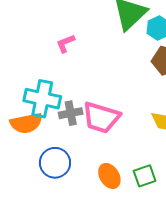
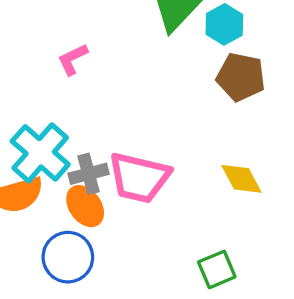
cyan cross: (42, 99) -> (40, 153), turned 33
orange ellipse: (109, 176) -> (85, 206), moved

